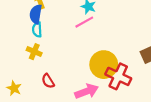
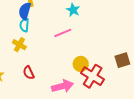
pink line: (84, 22) -> (63, 33), moved
yellow circle: (104, 65) -> (81, 64), size x0.6

